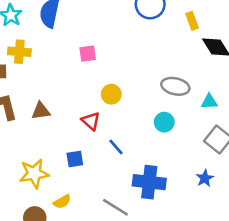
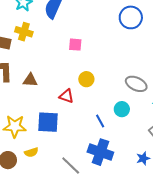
red triangle: (91, 121) -> (66, 96), turned -35
blue line: (116, 147) -> (100, 121), moved
blue square: (75, 159) -> (48, 122), size x1.6

